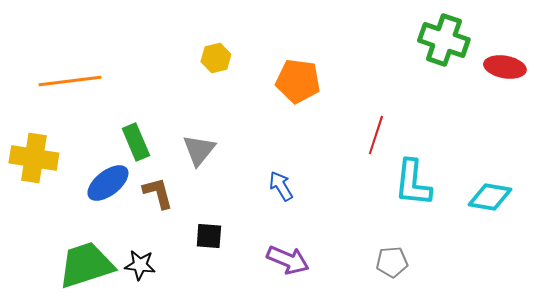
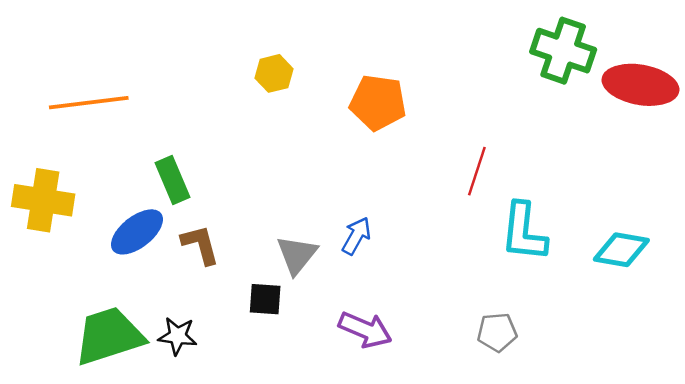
red ellipse: (505, 67) -> (640, 85), size x1.4
gray triangle: (199, 150) -> (297, 255), moved
blue arrow: (281, 186) -> (356, 236), turned 60

